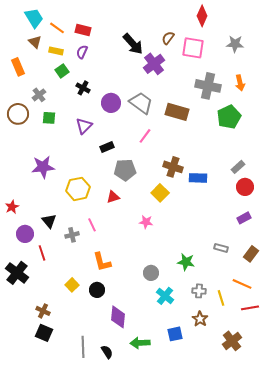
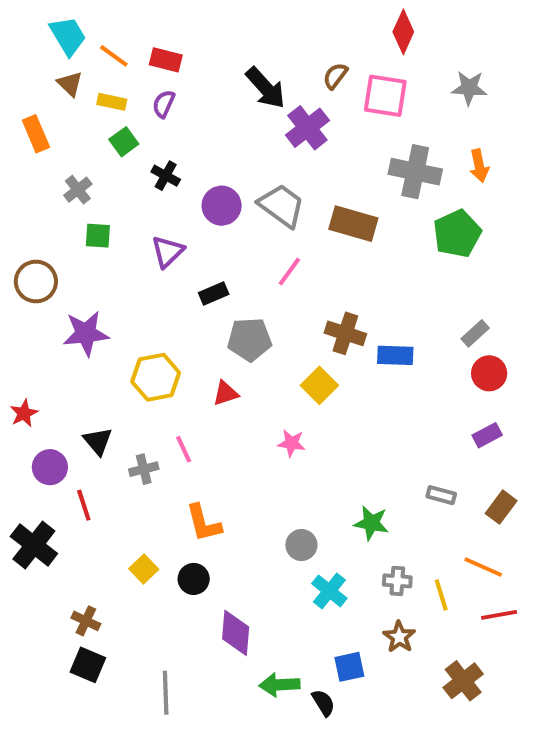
brown circle: (18, 114) -> (36, 281), moved
black semicircle: (107, 352) -> (323, 703), moved

